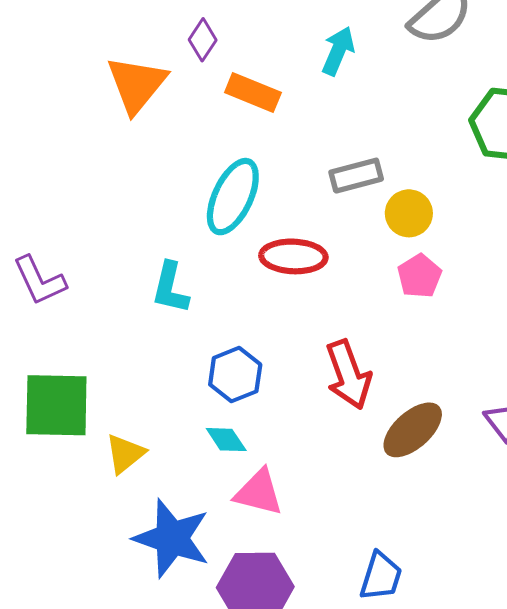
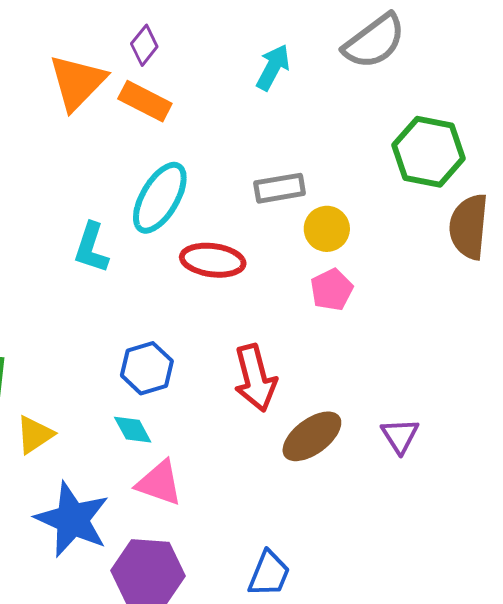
orange rectangle: (253, 93) -> (145, 101), moved
cyan L-shape: (170, 288) -> (91, 248), moved

